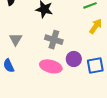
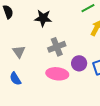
gray cross: (54, 40) -> (57, 47), turned -30

